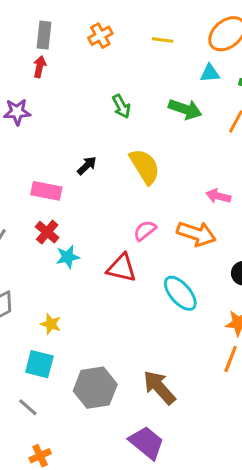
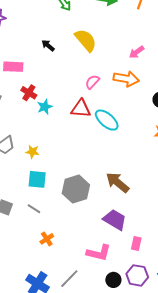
black arrow: (87, 166) -> (48, 45), turned -88
pink rectangle: (46, 191) -> (13, 67), moved
pink arrow: (218, 196) -> (137, 52), turned -42
cyan ellipse: (180, 293) -> (107, 120), moved
yellow star: (51, 324) -> (32, 152), moved

